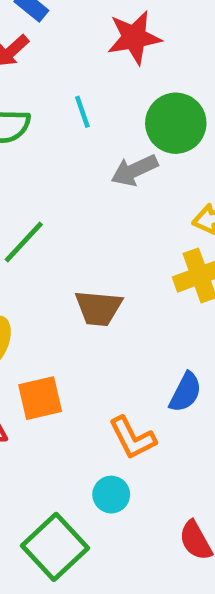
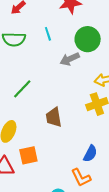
brown trapezoid: (99, 308) -> (54, 117), turned 75
orange L-shape: (132, 438) -> (81, 178), moved

